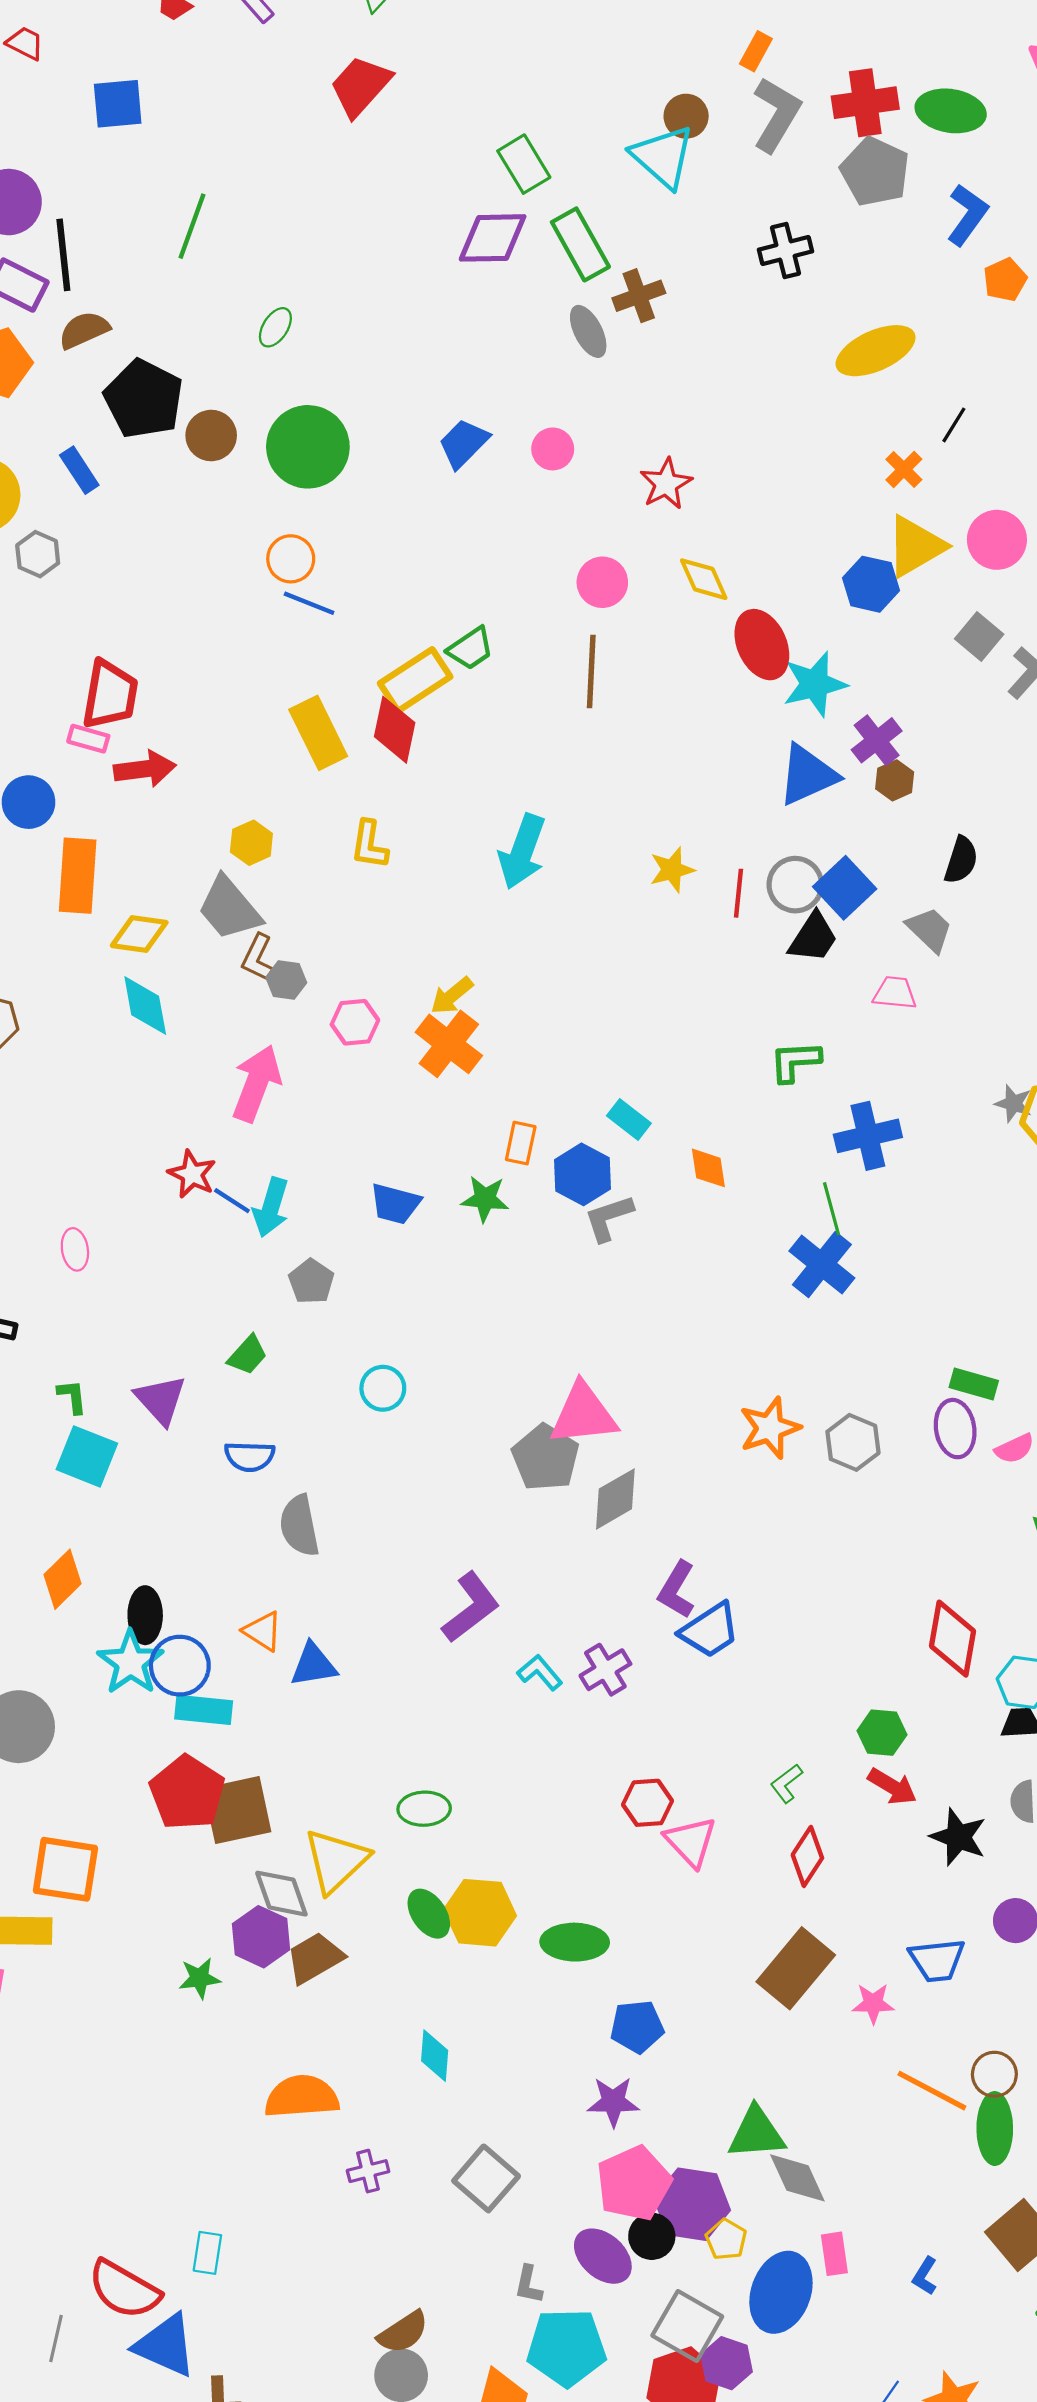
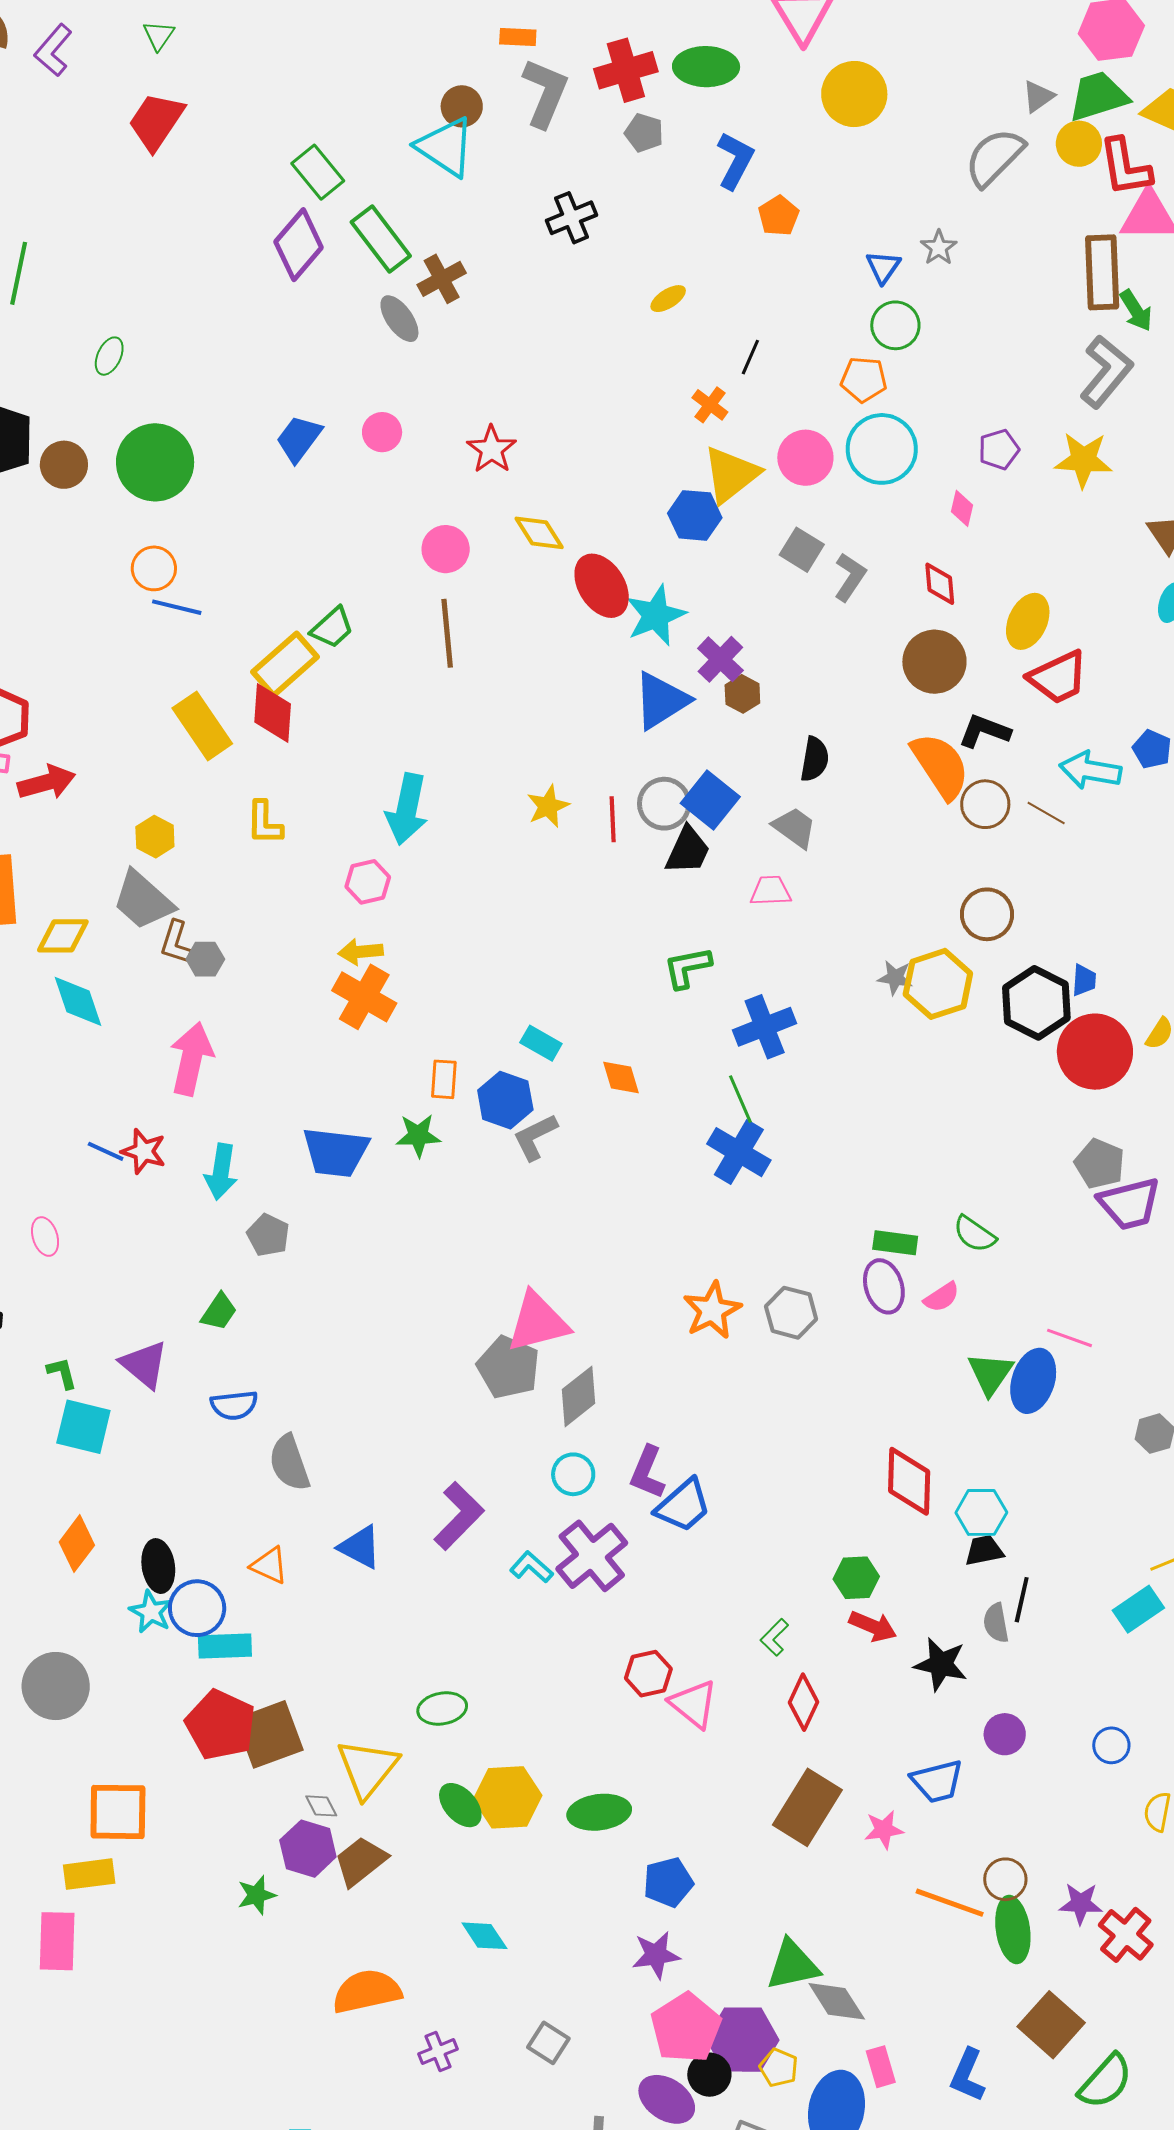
orange rectangle: (756, 51) -> (518, 37), turned 72
gray pentagon: (875, 172) -> (644, 133), size x0.6
purple diamond: (493, 238) -> (299, 245), turned -40
yellow ellipse: (876, 351) -> (668, 299), size x0.5
yellow arrow: (452, 996) -> (361, 952), turned 42
pink hexagon: (355, 1022) -> (368, 882), moved
blue line: (232, 1201) -> (106, 1151), moved
blue trapezoid: (395, 1204) -> (336, 1152), size x1.4
cyan circle: (383, 1388) -> (573, 1474), moved
cyan star: (130, 1663) -> (151, 1612), size x0.7
blue triangle: (313, 1665) -> (360, 1547), moved, turned 45
purple cross: (605, 1670) -> (592, 1556), size x1.5
gray diamond: (281, 1894) -> (321, 1806), size x0.6
cyan diamond: (435, 2056) -> (484, 1936), turned -30
gray square: (486, 2178) -> (548, 2043), size x0.7
blue L-shape: (925, 2276) -> (968, 2075), size x1.5

